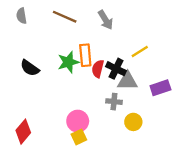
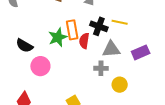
yellow line: (140, 52) -> (120, 22), turned 49
black cross: (116, 69) -> (99, 26), moved
pink circle: (78, 121) -> (40, 66), moved

